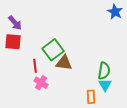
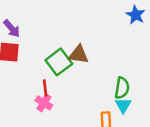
brown triangle: (64, 63) -> (79, 55), moved
red line: (35, 66) -> (45, 88), moved

